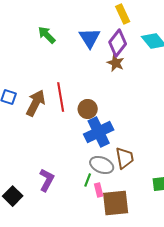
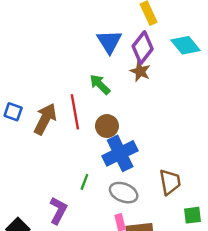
green arrow: (47, 35) -> (100, 84), moved
brown trapezoid: (125, 158) -> (170, 182), moved
green line: (88, 180) -> (84, 182), moved

